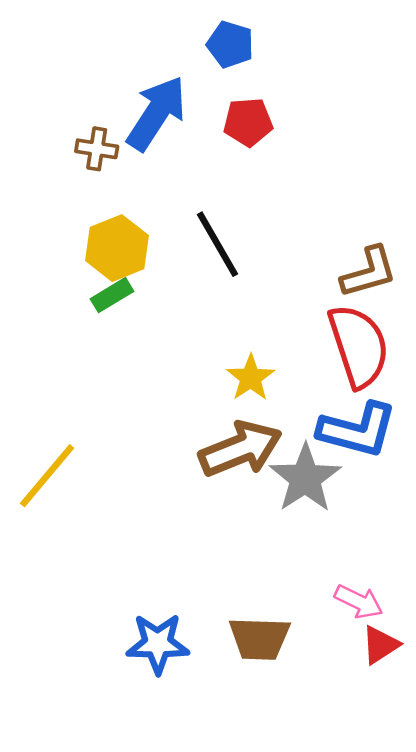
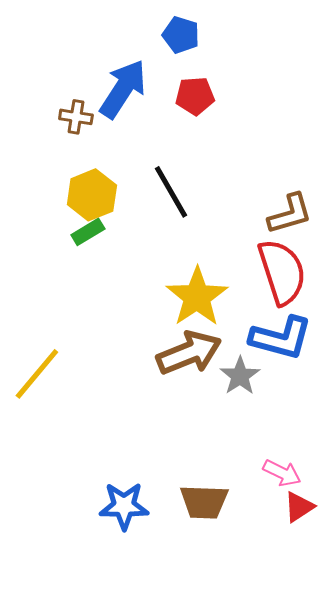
yellow star: (251, 378) -> (197, 297), size x1.6
gray star: (305, 478) -> (240, 376), size x0.7

